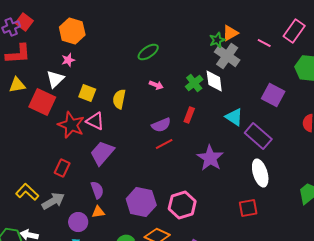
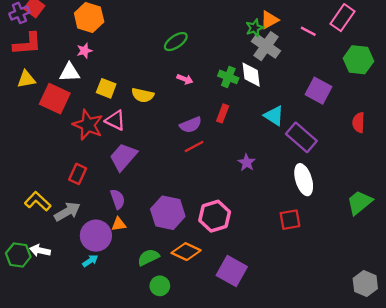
white triangle: (55, 79) -> (70, 72), turned 42
green cross: (194, 83) -> (228, 77), turned -30
yellow semicircle: (119, 99) -> (143, 95), turned -90
purple star: (210, 158) -> (247, 163), size x0.6
purple circle: (78, 222) -> (96, 236), size x1.4

